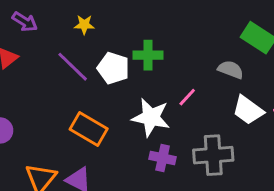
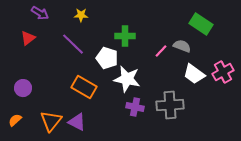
white pentagon: (113, 68) -> (107, 58), moved
pink line: (187, 97) -> (161, 51), moved

